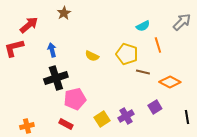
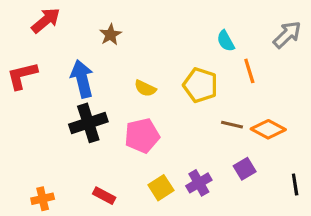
brown star: (64, 13) -> (110, 35), moved
red arrow: (29, 25) -> (46, 20), moved
cyan semicircle: (143, 26) -> (226, 41), turned 88
blue arrow: (52, 50) -> (82, 79), size x1.6
brown line: (143, 72) -> (232, 125), moved
pink pentagon: (75, 99) -> (142, 136), moved

